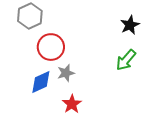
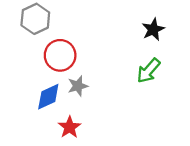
red star: (72, 104) -> (70, 127), moved

